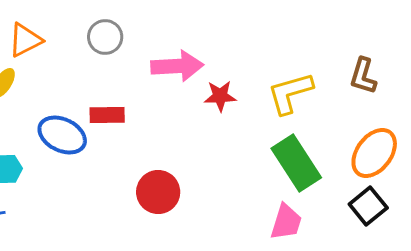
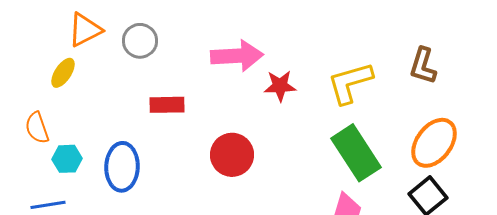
gray circle: (105, 37) -> (140, 41), moved
blue ellipse: (62, 135) -> (122, 167), moved, turned 66
red circle: (158, 192) -> (232, 155), moved

